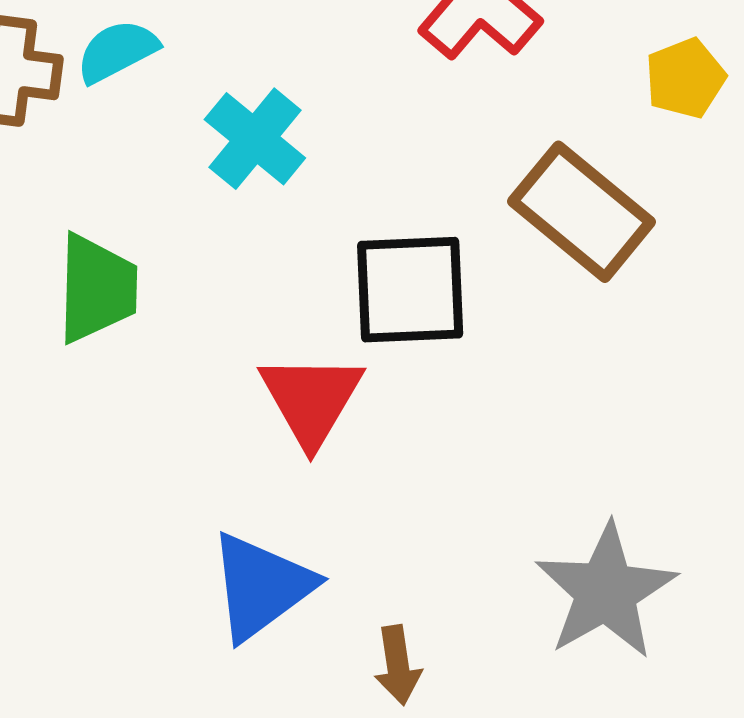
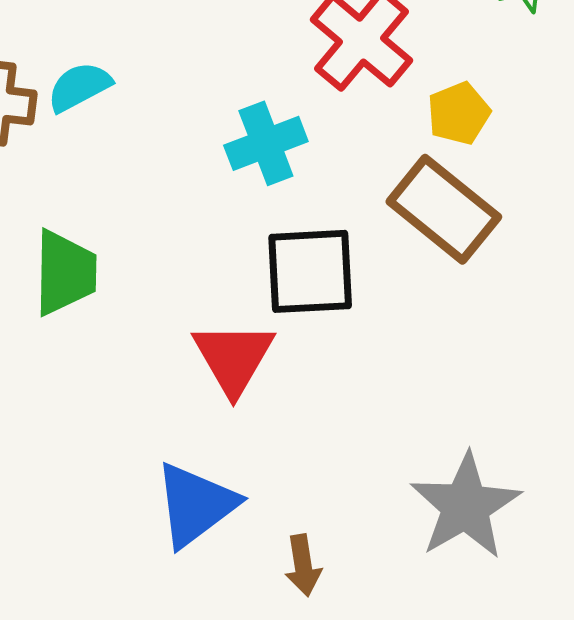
yellow pentagon: (685, 78) -> (459, 113), moved
cyan cross: (255, 139) -> (266, 143), moved, turned 30

